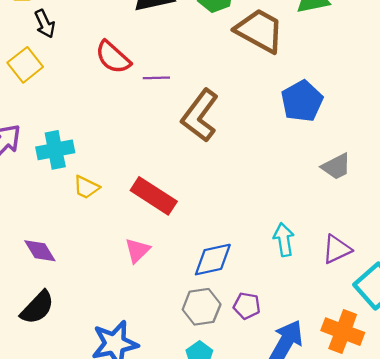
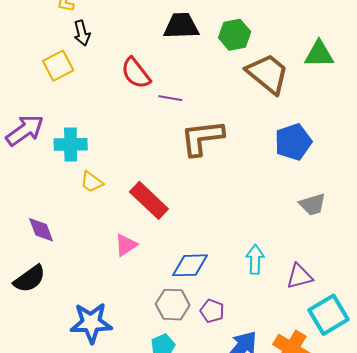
brown L-shape: (200, 115) -> (202, 138), turned 36

